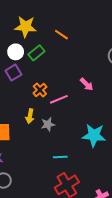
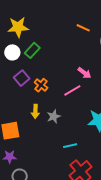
orange line: (61, 35) -> (83, 28), moved
purple square: (13, 73) -> (22, 78), moved
pink line: (59, 99) -> (72, 90), moved

